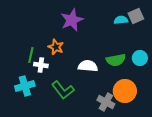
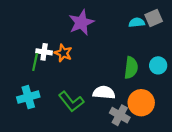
green semicircle: (116, 60) -> (131, 68), turned -72
white cross: (41, 65) -> (44, 52), moved
white semicircle: (88, 66) -> (104, 93), moved

